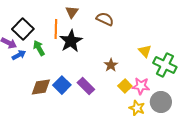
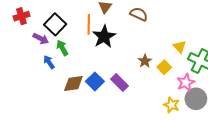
green arrow: (39, 48) -> (62, 48), moved
blue arrow: (19, 55) -> (49, 62), moved, turned -96
yellow square: (125, 86) -> (164, 67), moved
pink star: (141, 86) -> (186, 82), moved, turned -30

